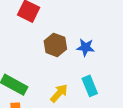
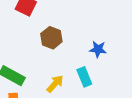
blue star: (85, 47) -> (98, 49), moved

